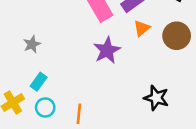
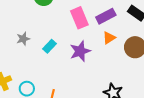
cyan rectangle: (39, 82) -> (49, 46), moved

